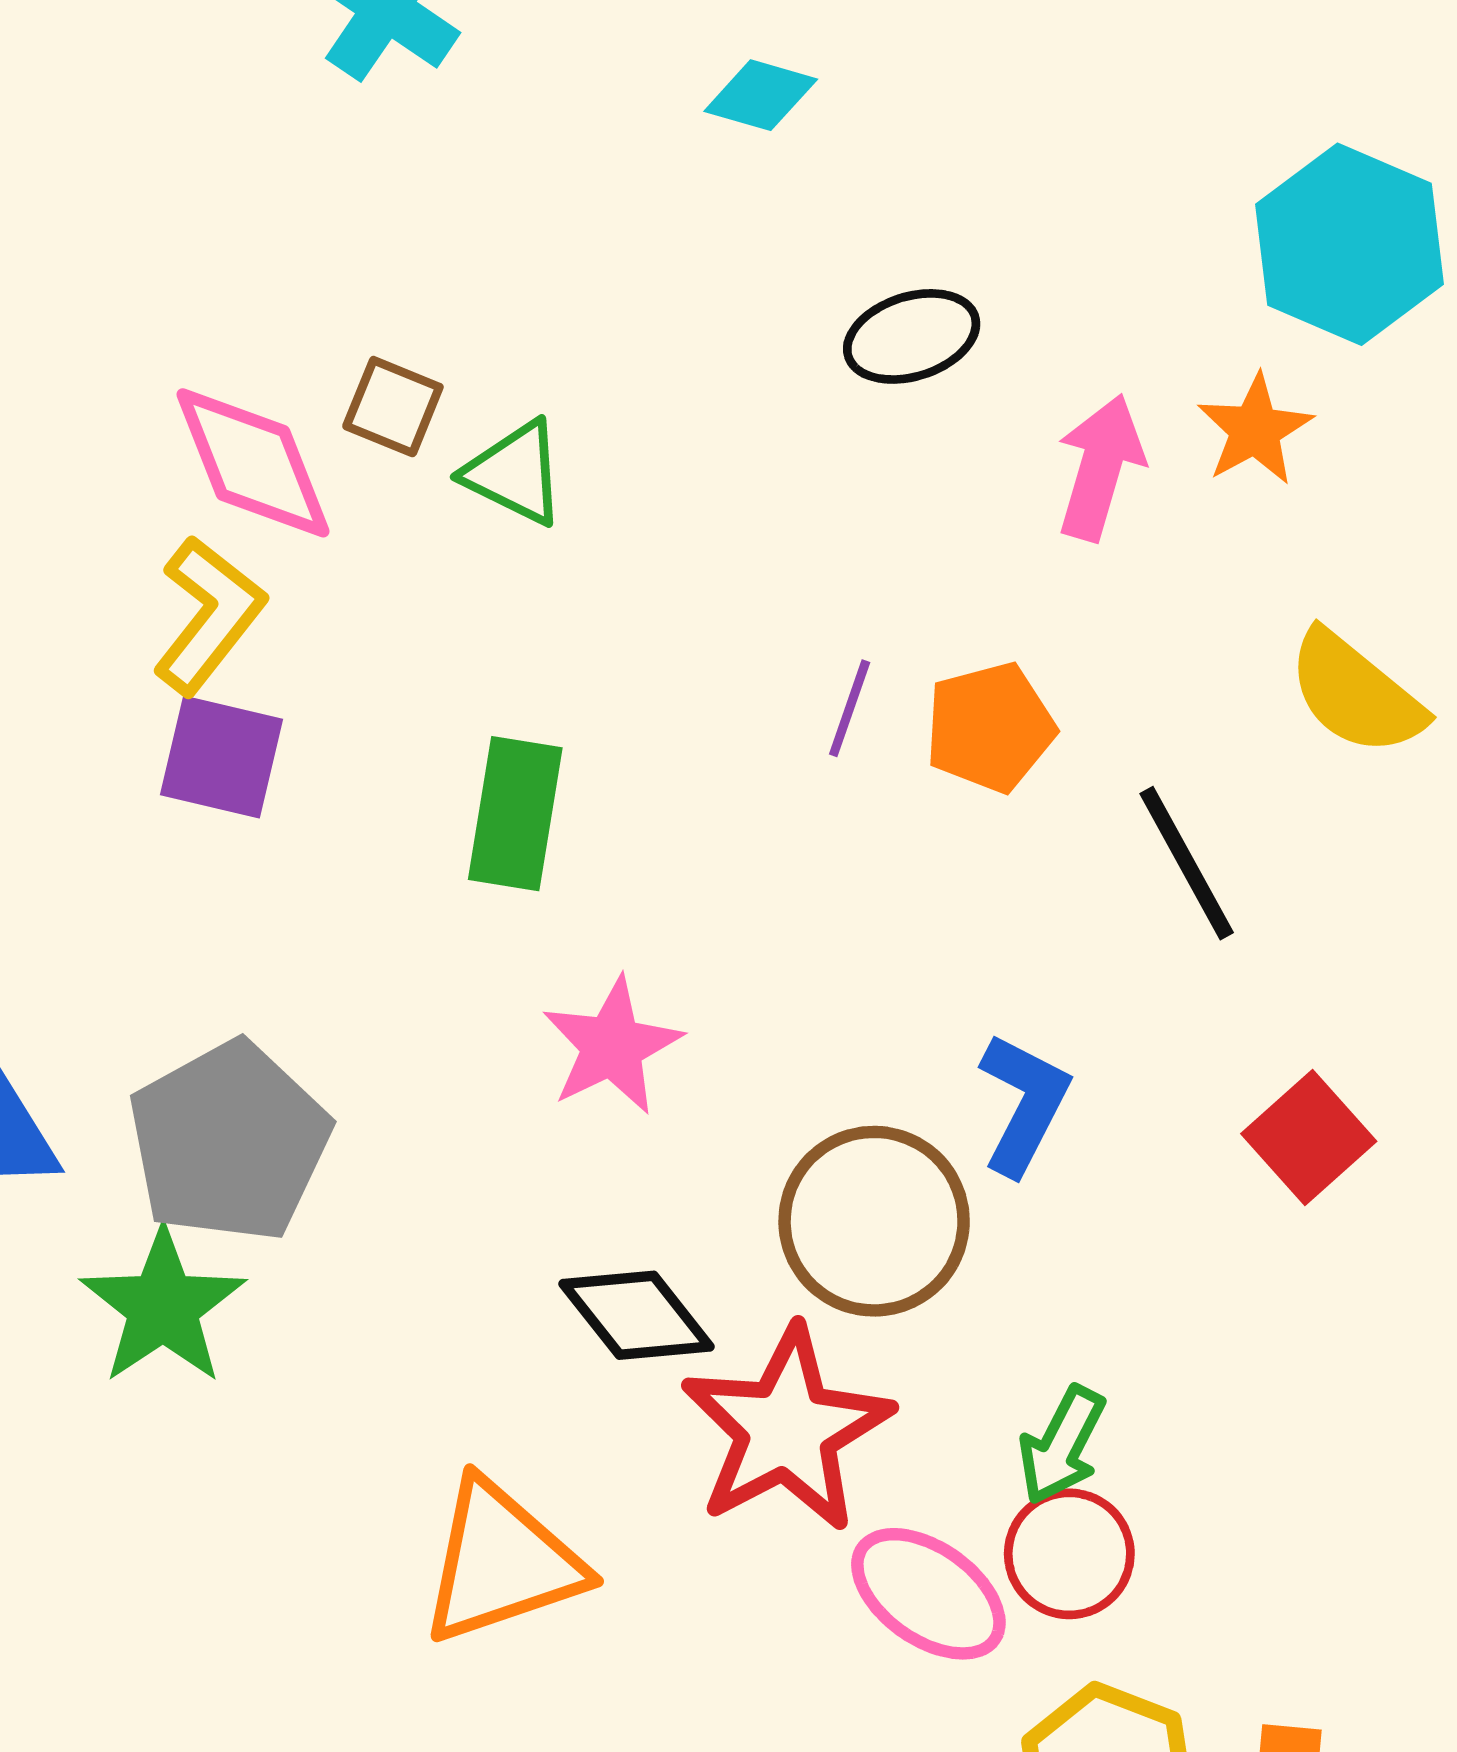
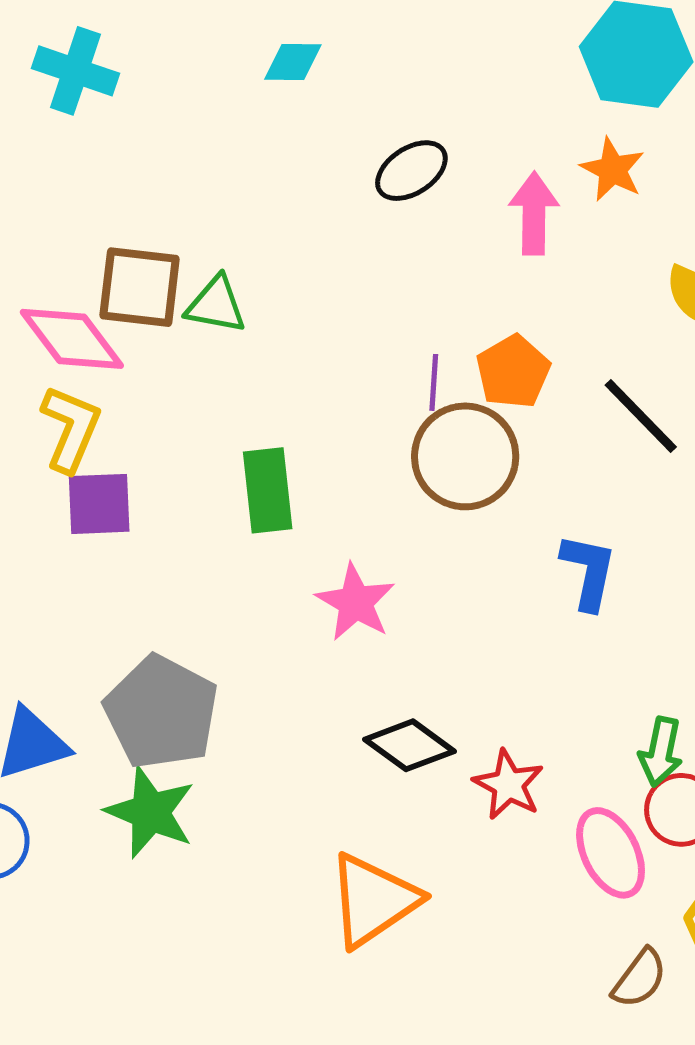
brown square: (393, 407) -> (140, 287), size x1.6
brown circle: (874, 1221) -> (465, 456), moved
red star: (787, 1429) -> (508, 785), size x0.6
pink ellipse: (928, 1594) -> (611, 853), turned 44

